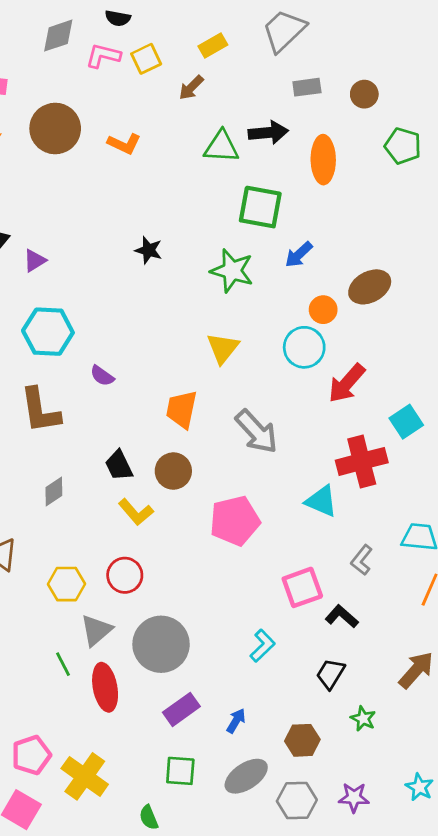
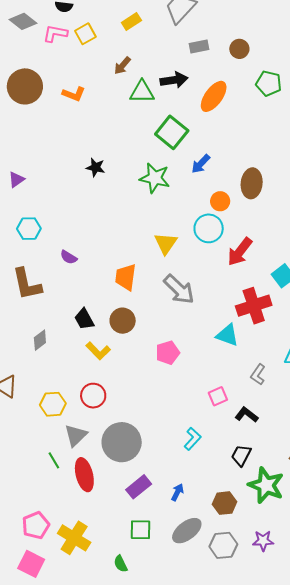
gray diamond: (58, 36) -> (23, 21), turned 60
brown arrow: (191, 88) -> (122, 66), moved
orange ellipse: (323, 160) -> (214, 96), turned 40
green square: (260, 207) -> (172, 132), turned 32
brown ellipse: (370, 287) -> (252, 183), turned -52
cyan hexagon: (48, 332) -> (29, 229), size x0.7
yellow triangle: (223, 348) -> (166, 243), moved
pink pentagon: (235, 521) -> (168, 353), size x0.7
pink square: (302, 587) -> (218, 396), size x0.7
green star: (363, 719) -> (266, 485), size x2.0

